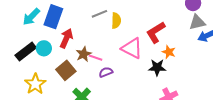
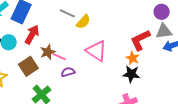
gray line: (99, 14) -> (67, 13), turned 42
yellow semicircle: (116, 21) -> (83, 22), turned 35
red L-shape: (156, 32) -> (140, 40), moved
black star: (157, 67) -> (131, 74), moved

